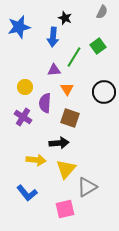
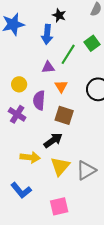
black arrow: (59, 143) -> (53, 140), turned -30
gray triangle: (87, 187) -> (86, 170), moved

